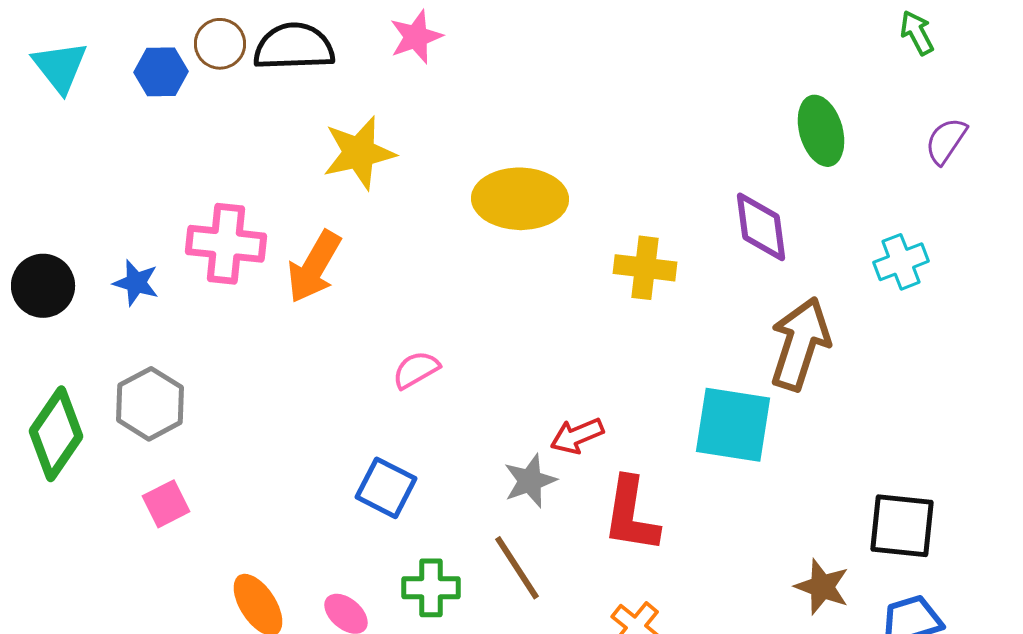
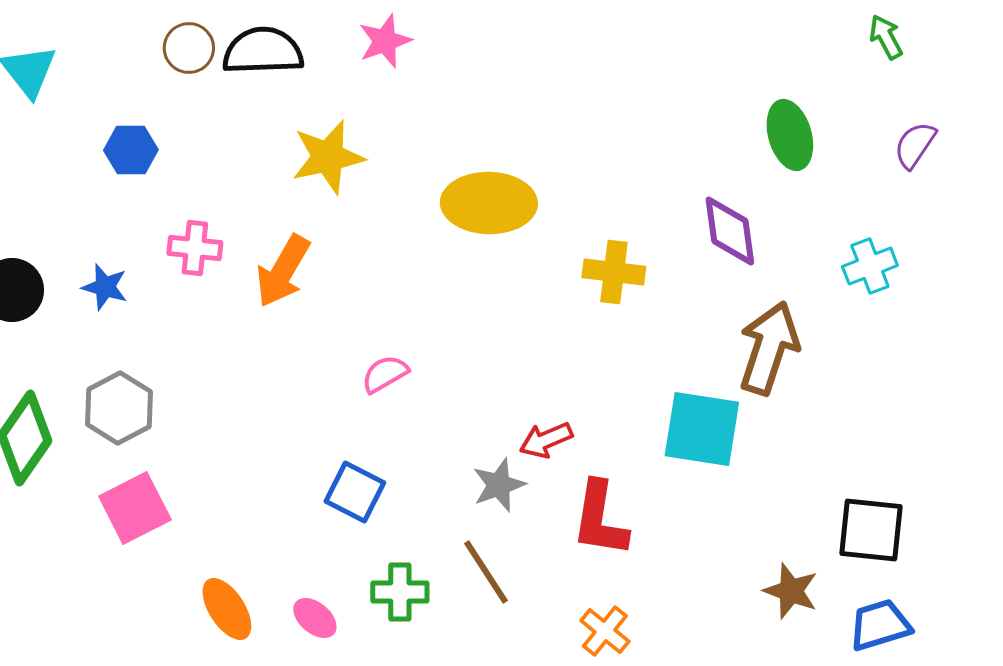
blue hexagon: (161, 72) -> (131, 150), moved
pink cross: (226, 244) -> (195, 248), size x0.7
pink square: (166, 504) -> (135, 508), size x1.5

